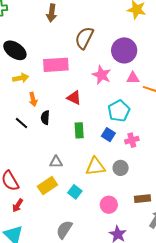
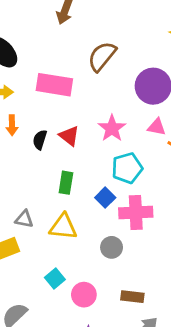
pink star: (102, 75) -> (112, 128), moved
black semicircle: (45, 118) -> (40, 140), moved
pink cross: (132, 140) -> (136, 213), size x1.6
yellow triangle: (95, 166) -> (63, 227), moved
cyan square: (75, 192) -> (55, 278), moved

